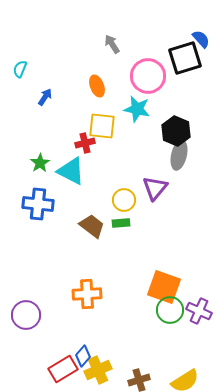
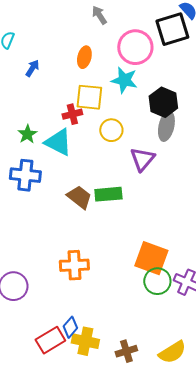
orange ellipse: (97, 86) -> (84, 57), turned 35
yellow circle: (124, 200) -> (111, 130), moved
green rectangle: (121, 223) -> (108, 194), size x1.5
yellow cross: (98, 370) -> (85, 341), turned 36

